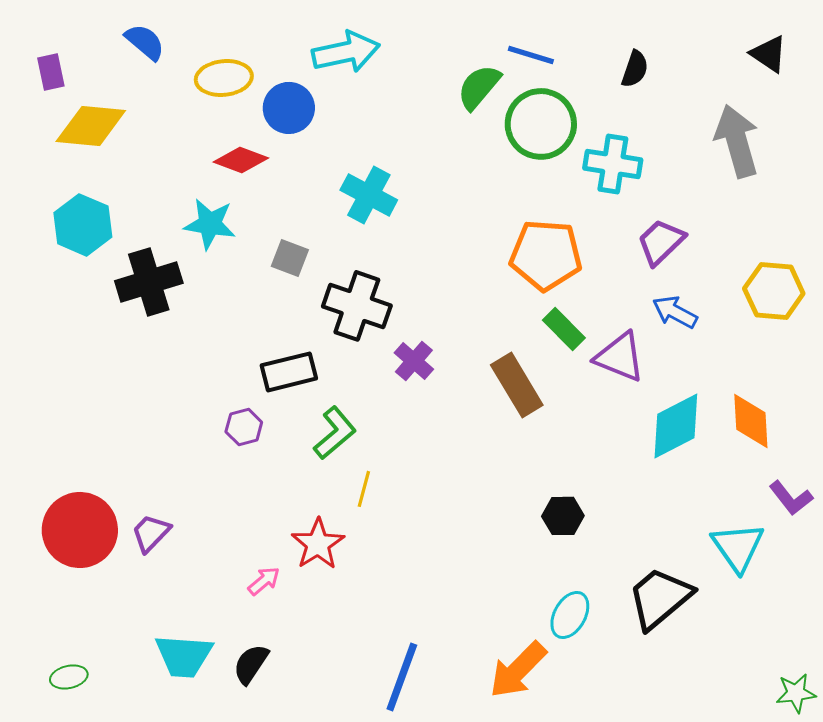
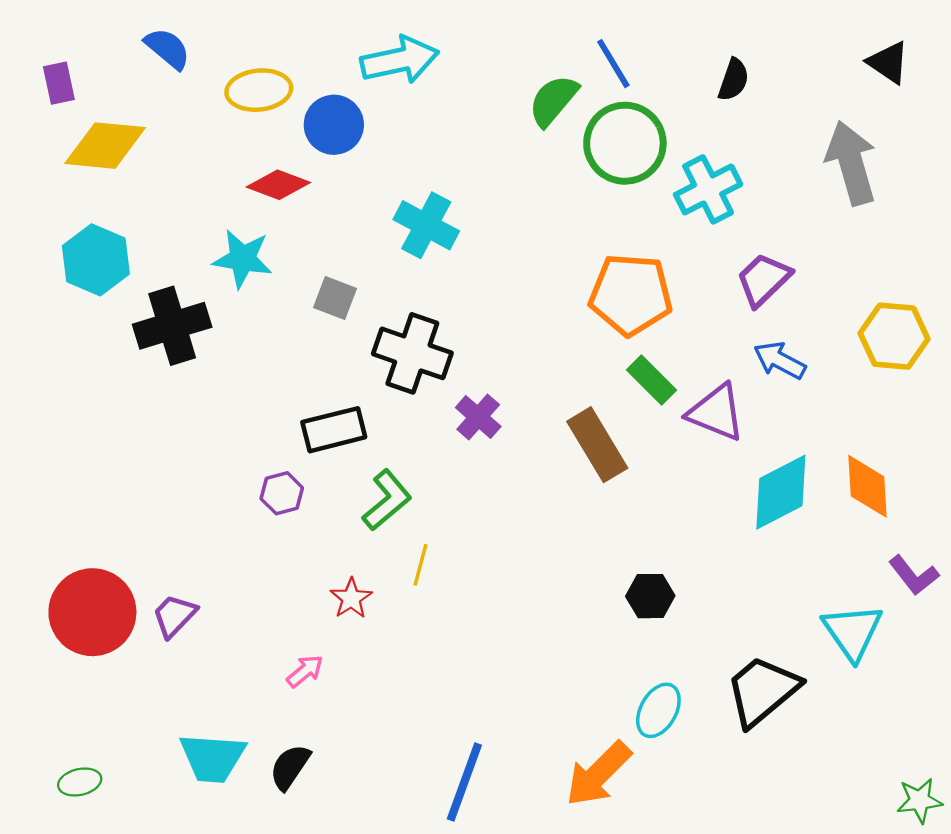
blue line: (531, 55) -> (613, 64), turned 42
cyan cross: (613, 164) -> (708, 189), turned -36
red star: (318, 544) -> (351, 598), moved, size x0.7

